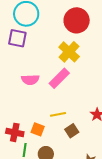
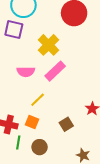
yellow cross: (69, 52) -> (48, 45), moved
yellow line: (58, 114) -> (38, 100), moved, turned -35

